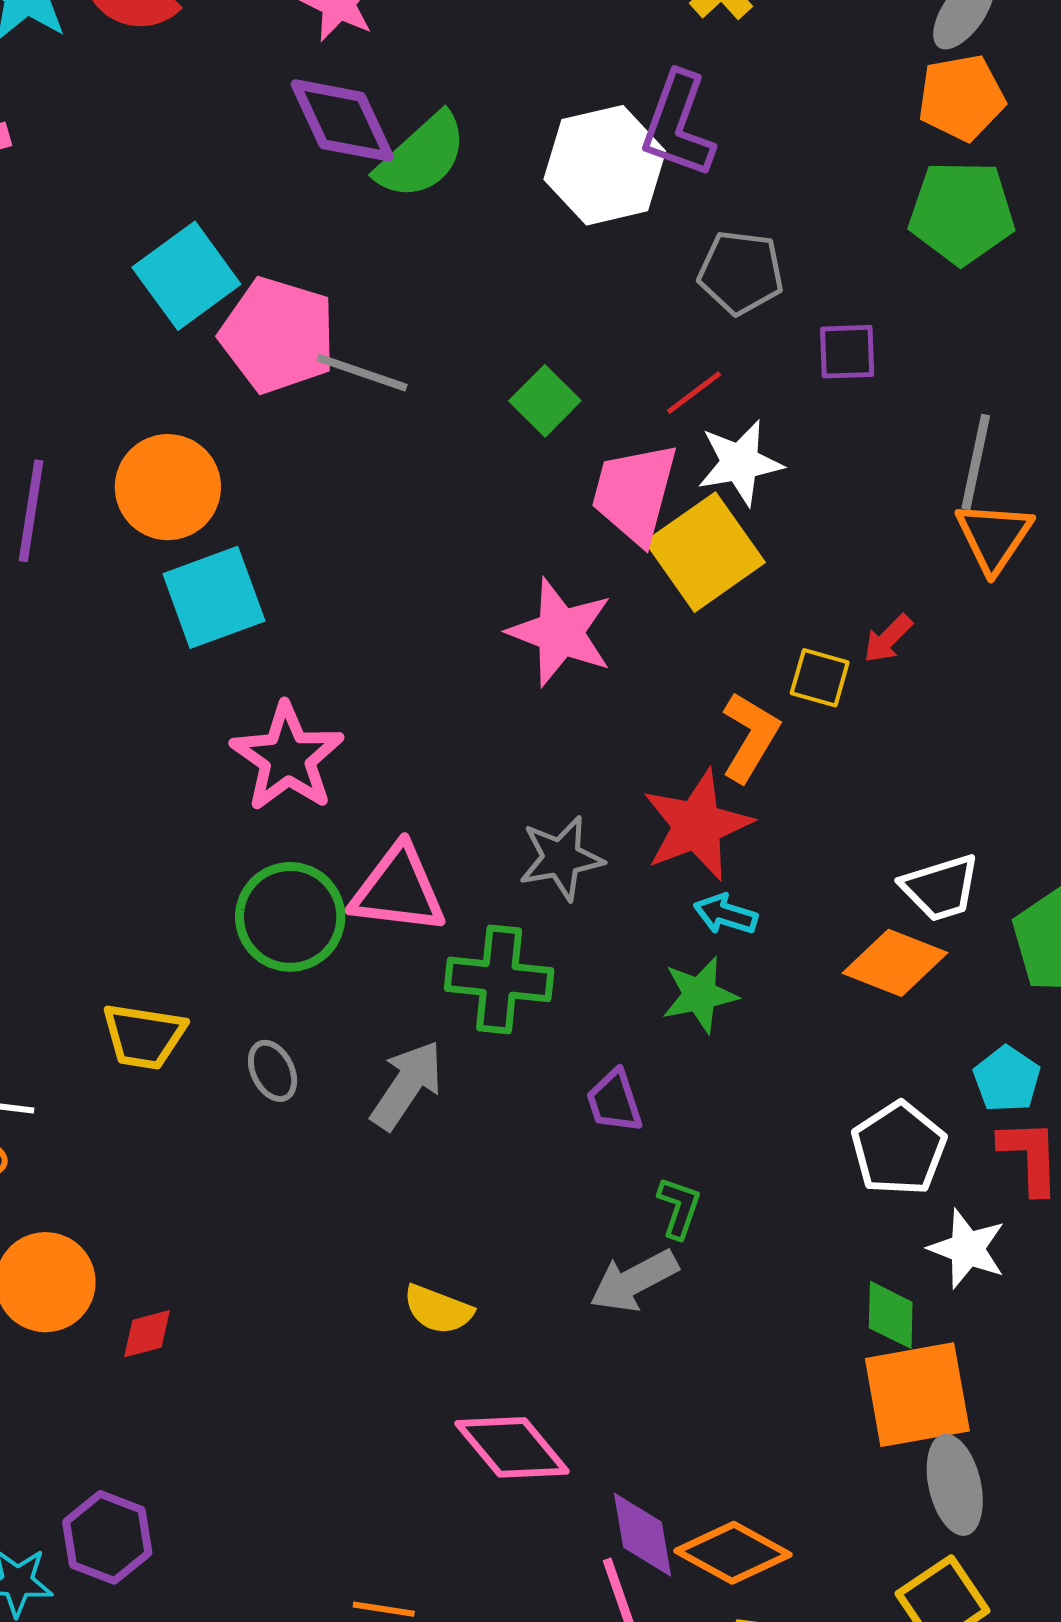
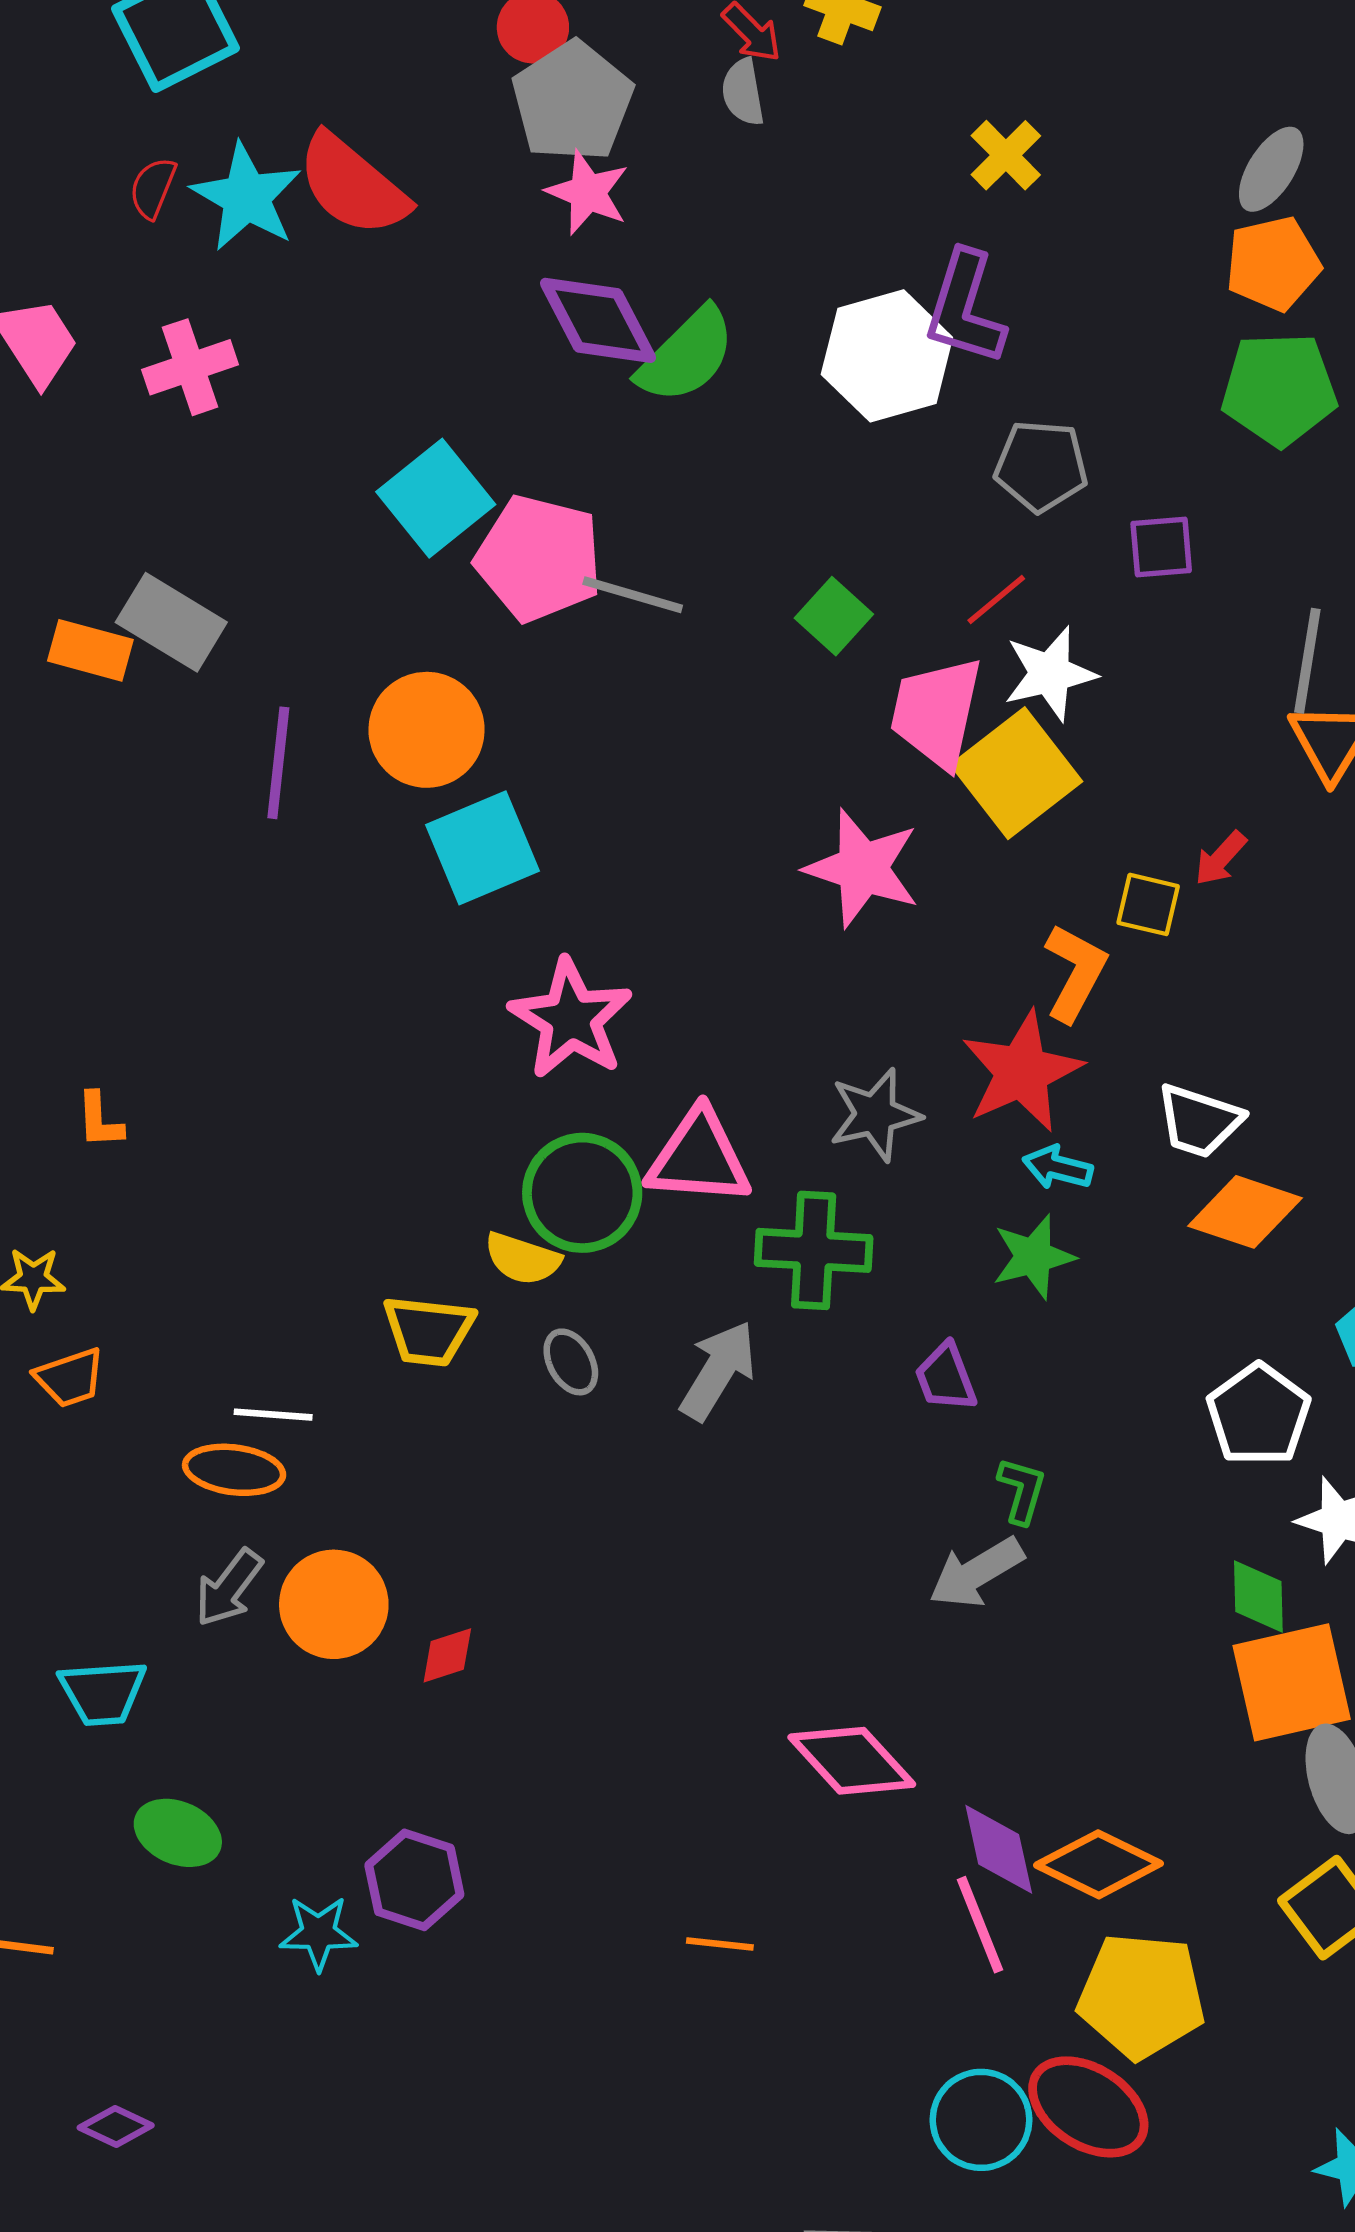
white trapezoid: (940, 888) -> (1199, 1121), moved, turned 38
yellow semicircle: (438, 1310) -> (523, 1259), moved

